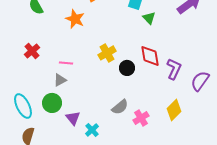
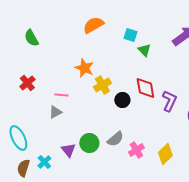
orange star: (75, 19) -> (84, 68), moved
green circle: (52, 103) -> (89, 143), moved
yellow diamond: (174, 110) -> (165, 154), moved
cyan cross: (92, 130) -> (44, 162), moved

